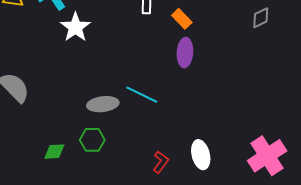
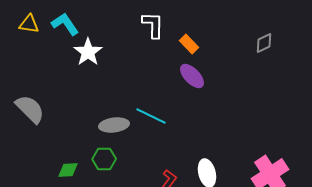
purple ellipse: (185, 53) -> (192, 76), turned -48

